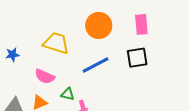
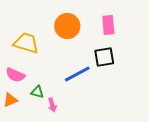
blue line: (96, 65) -> (77, 74), moved

